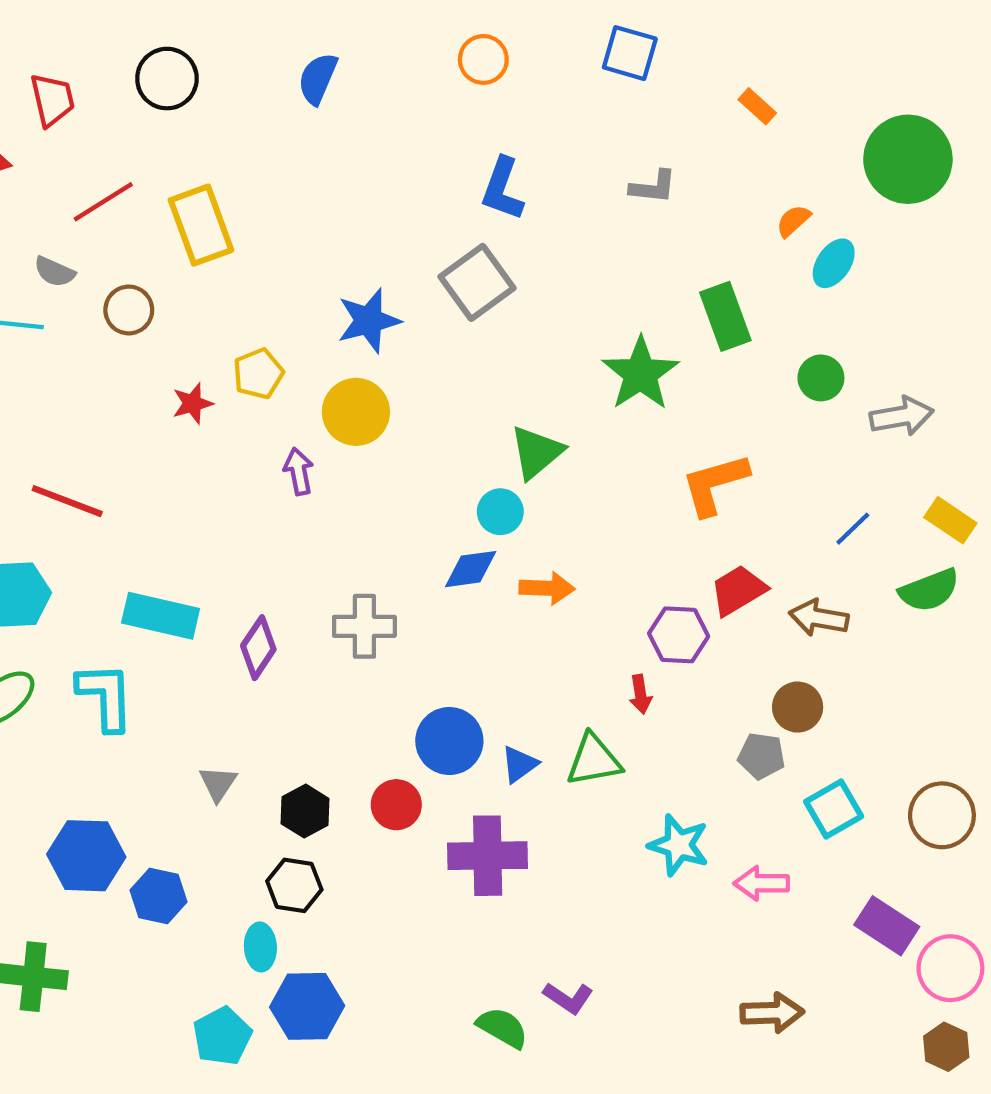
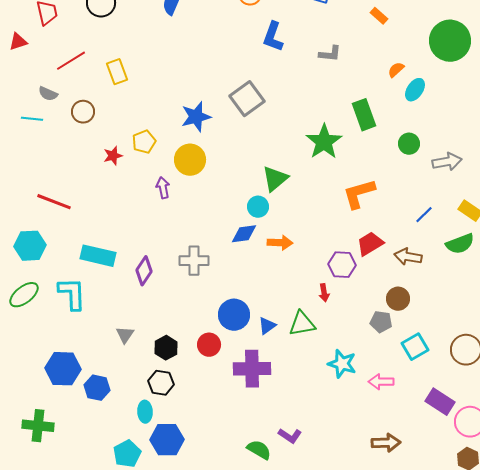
blue L-shape: (502, 189) -> (273, 37), moved
yellow rectangle: (201, 225) -> (117, 72), size x0.7

